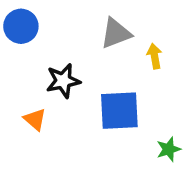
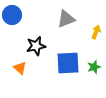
yellow arrow: (155, 56) -> (96, 32), moved, turned 32
green star: (169, 149) -> (94, 67), moved

